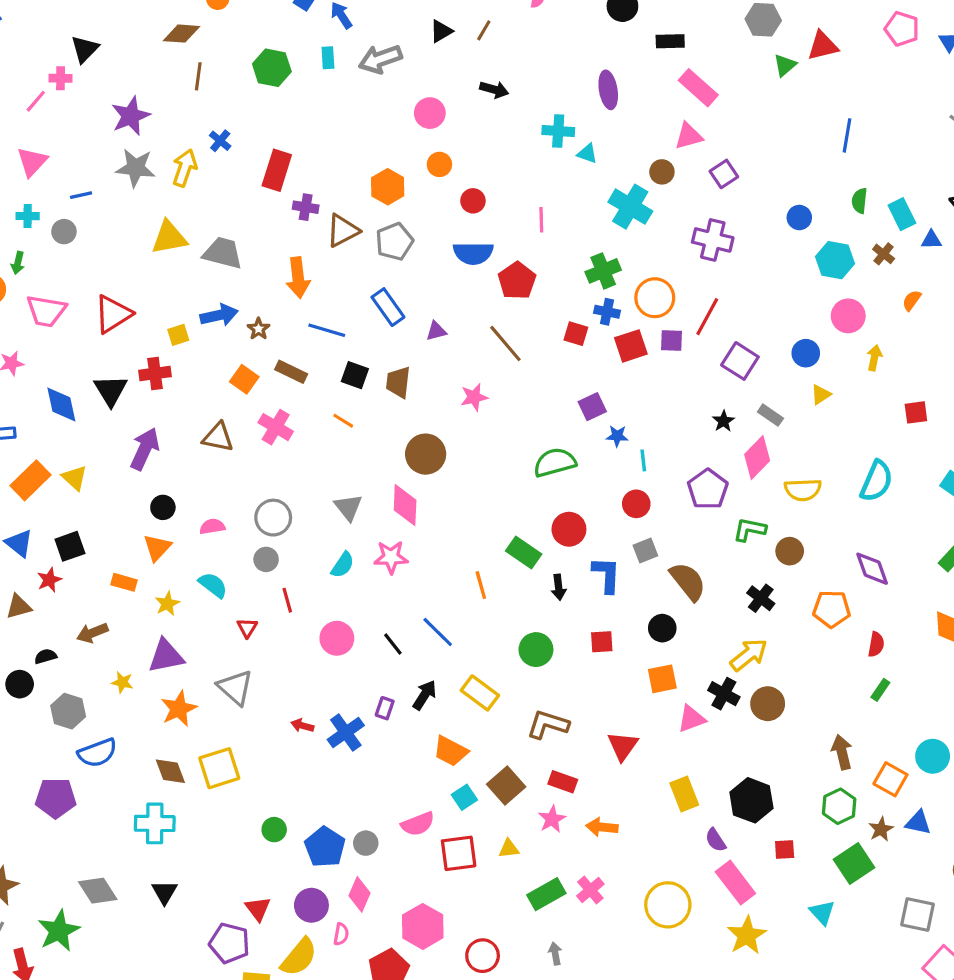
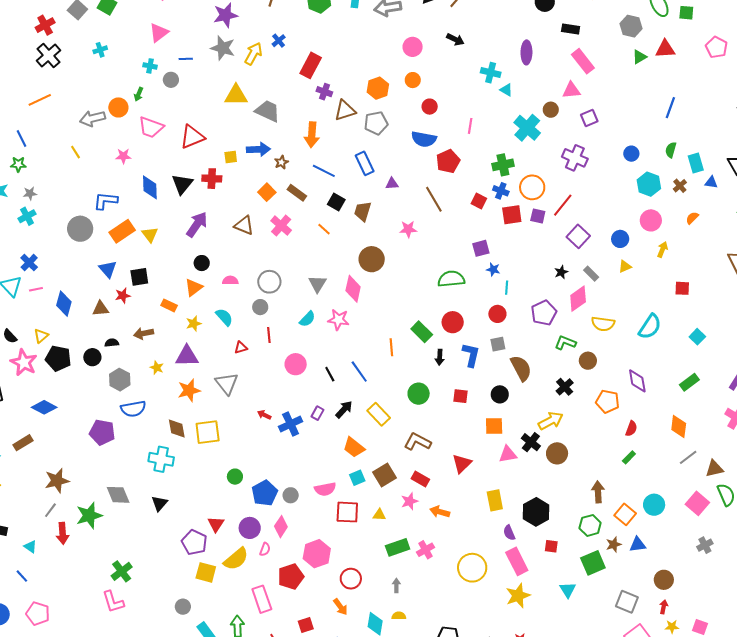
red triangle: (247, 628) -> (241, 348), turned 32
blue triangle: (918, 823) -> (638, 544), turned -30

